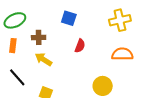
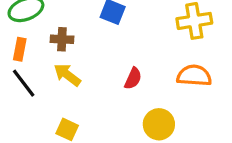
red semicircle: (80, 46) -> (133, 78), moved
black line: (17, 77) -> (24, 83), moved

